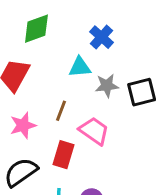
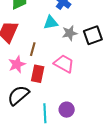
brown line: (61, 111) -> (33, 49), moved
red rectangle: (63, 155) -> (38, 74), moved

